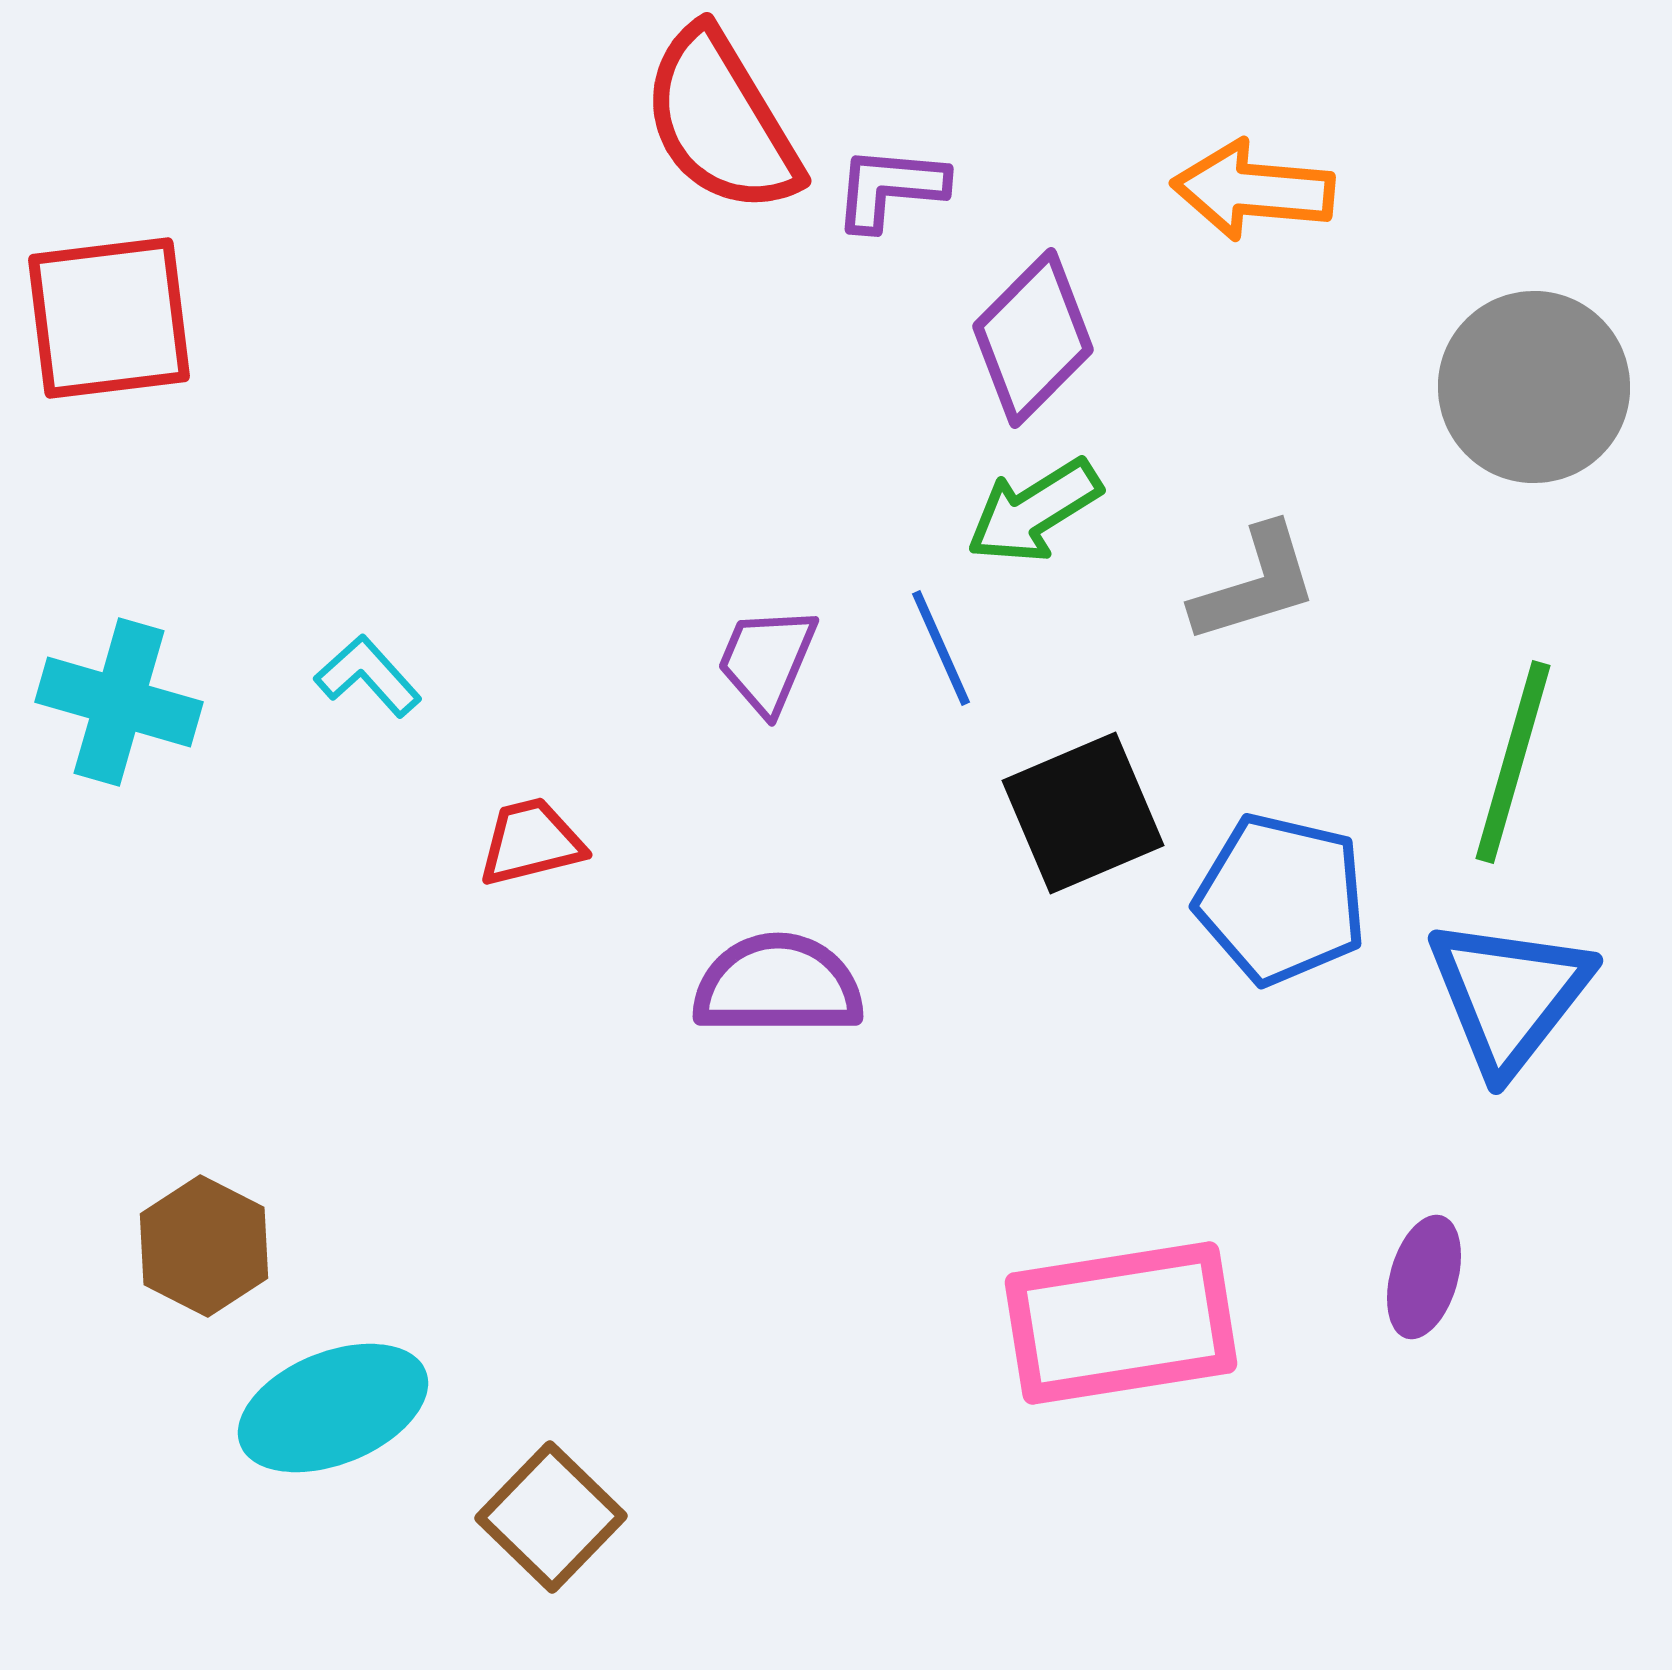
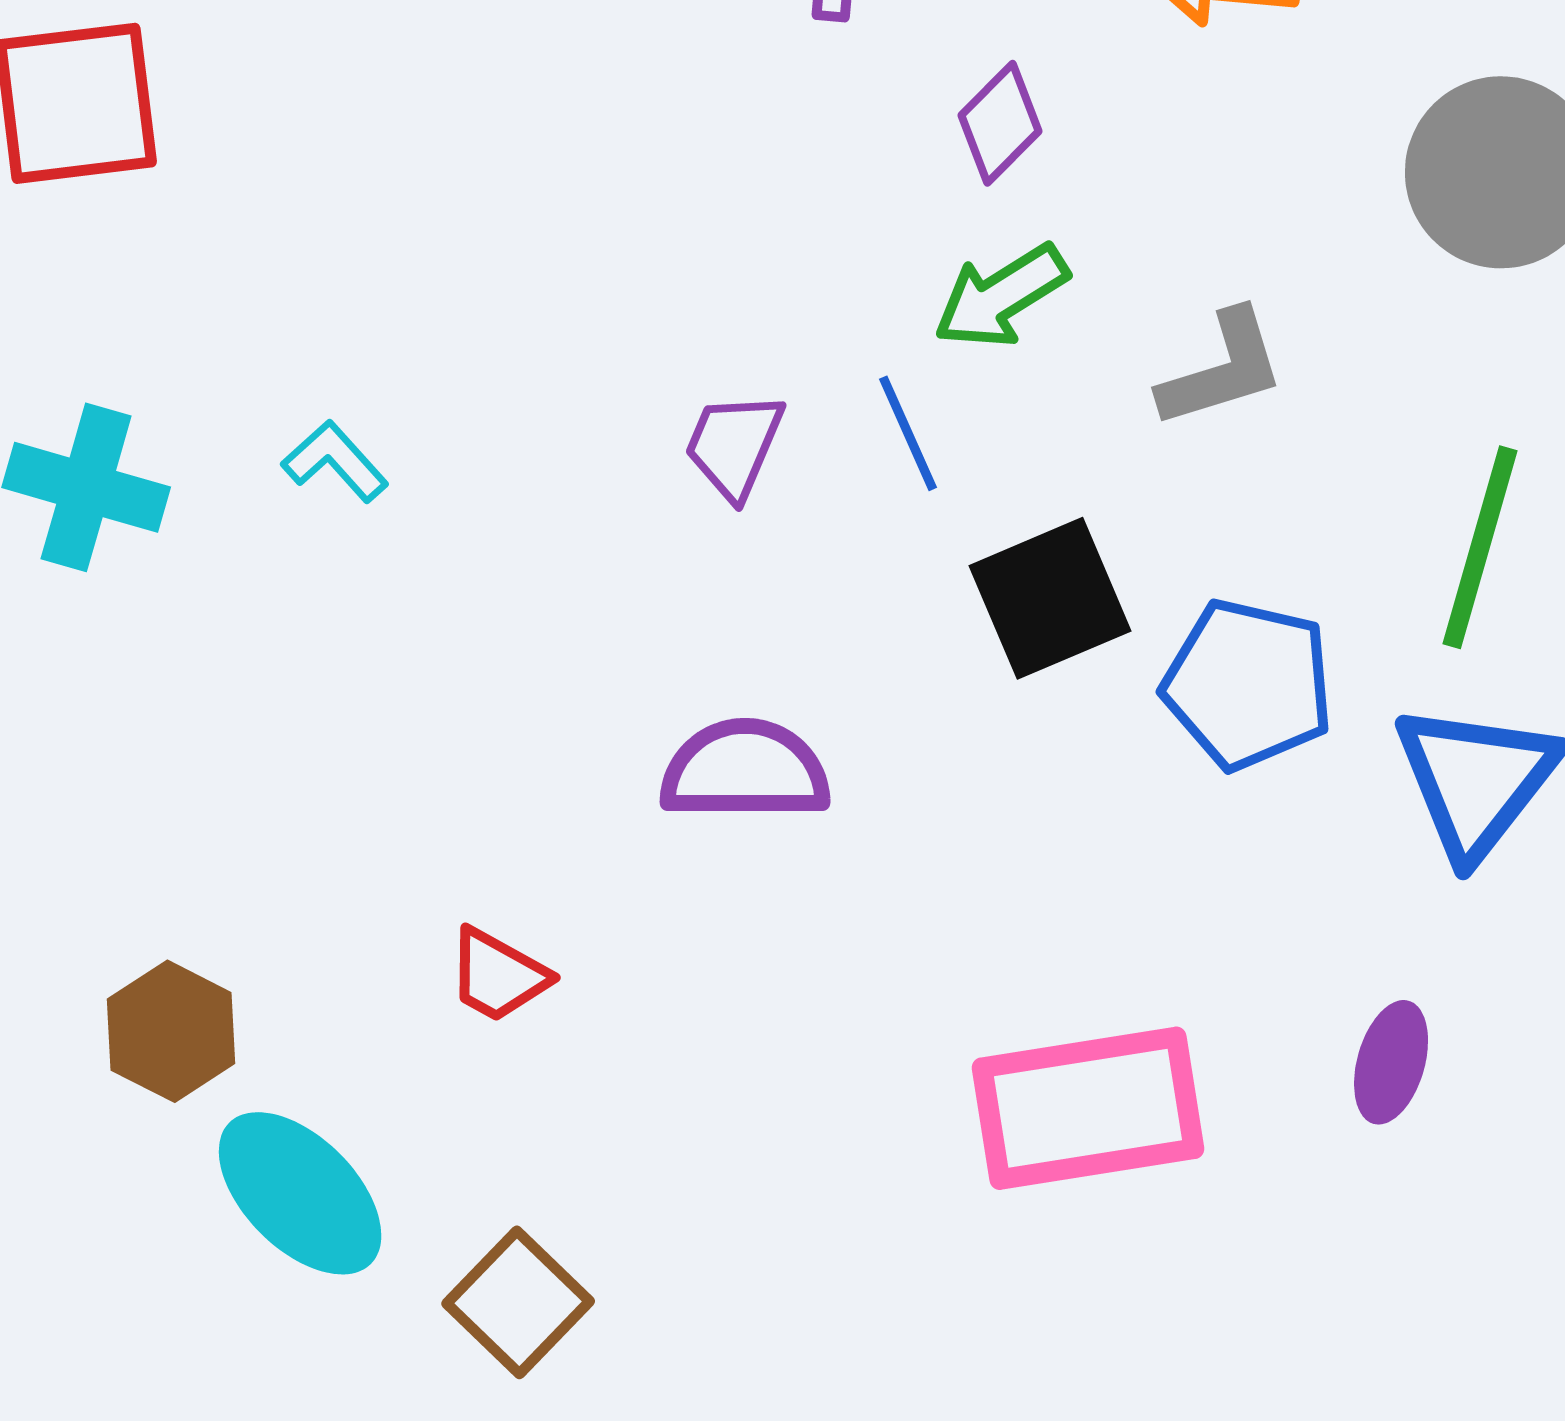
purple diamond: (1033, 338) -> (1000, 123), size x0.7
red trapezoid: (531, 842) -> (498, 975), moved, turned -137
cyan ellipse: (333, 1408) -> (300, 1193), turned 67

